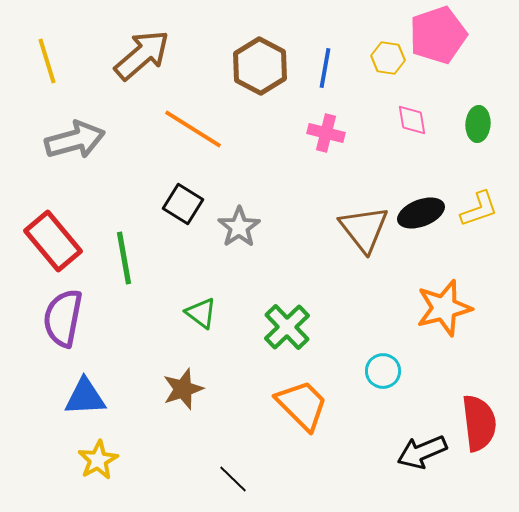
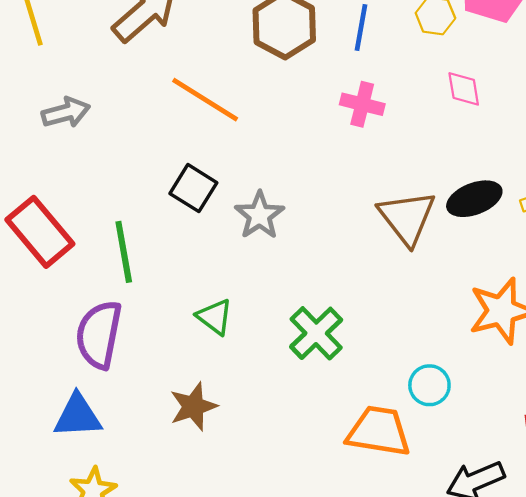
gray arrow: (75, 140) -> (66, 113), size x0.7
purple semicircle: (63, 318) -> (99, 334), moved
orange trapezoid: (302, 405) -> (379, 431), moved, turned -36

